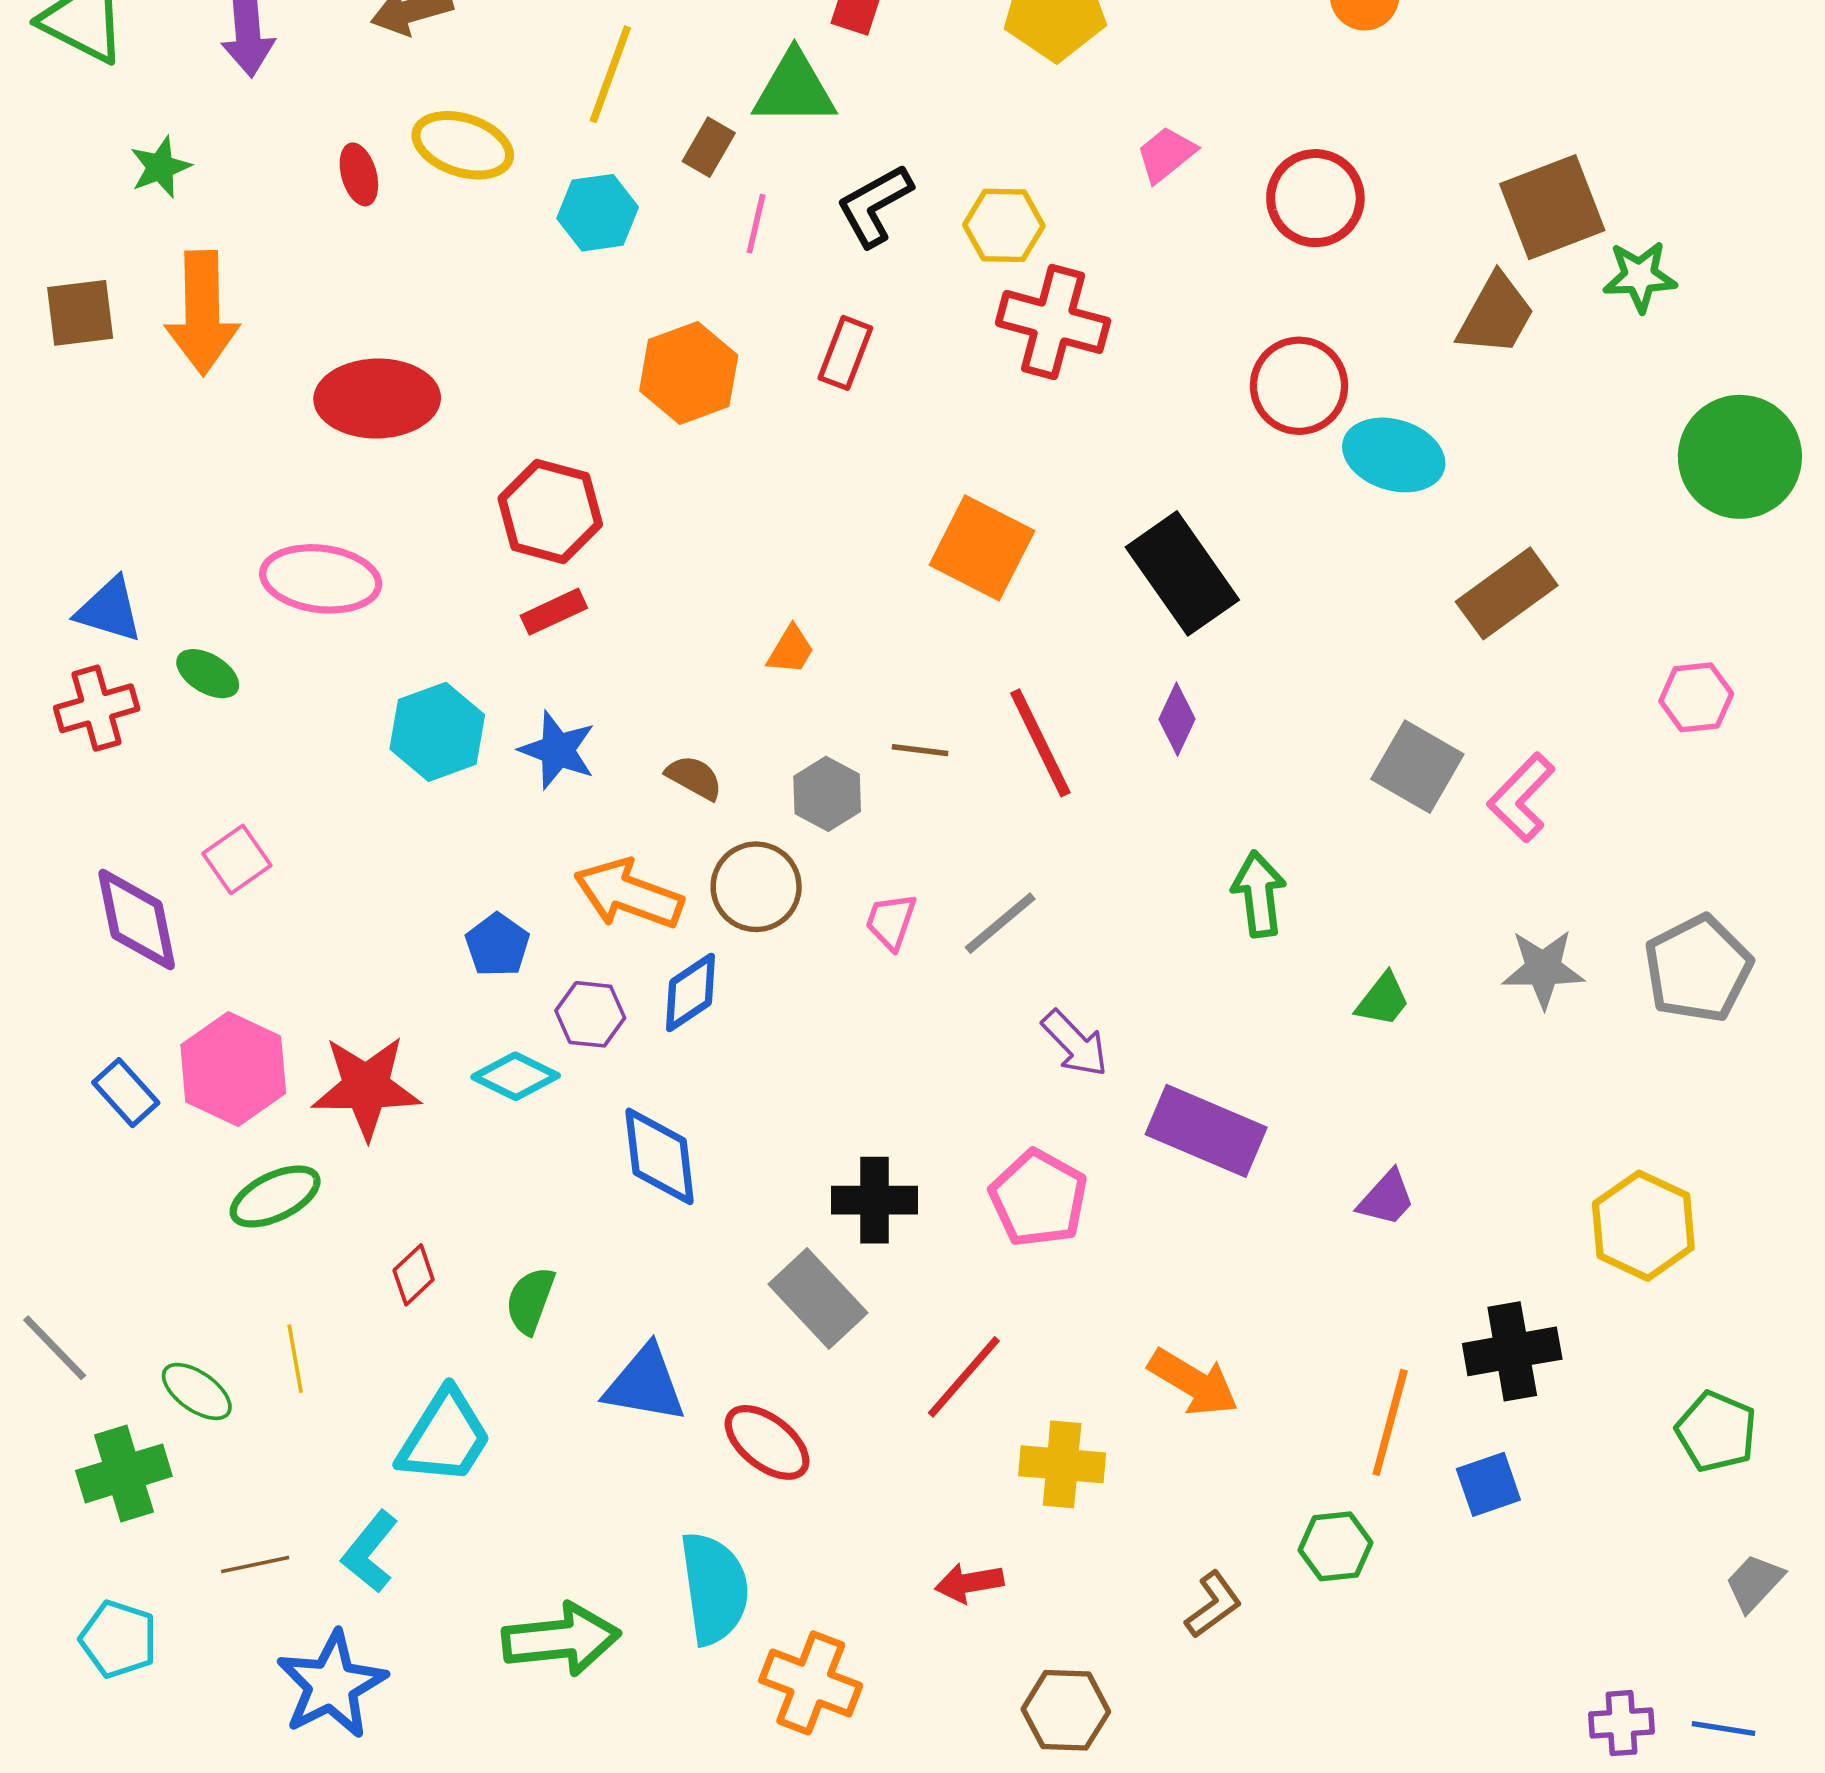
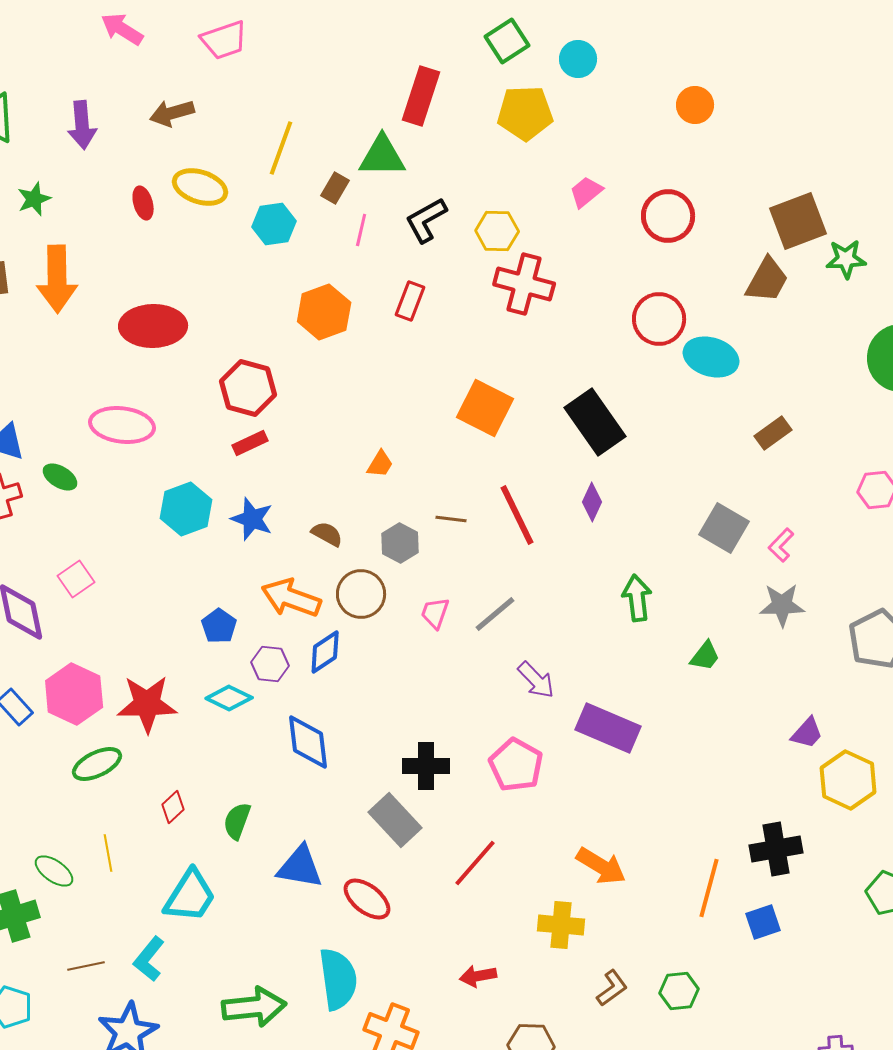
brown rectangle: (1507, 593) -> (773, 433), size x0.7
pink L-shape: (1521, 798) -> (781, 545), size x0.7
gray star: (1543, 969) -> (782, 605), moved
purple trapezoid: (1386, 1198) -> (807, 733), moved
yellow cross: (1062, 1464) -> (561, 925), moved
green hexagon: (1335, 1546) -> (679, 991), moved

